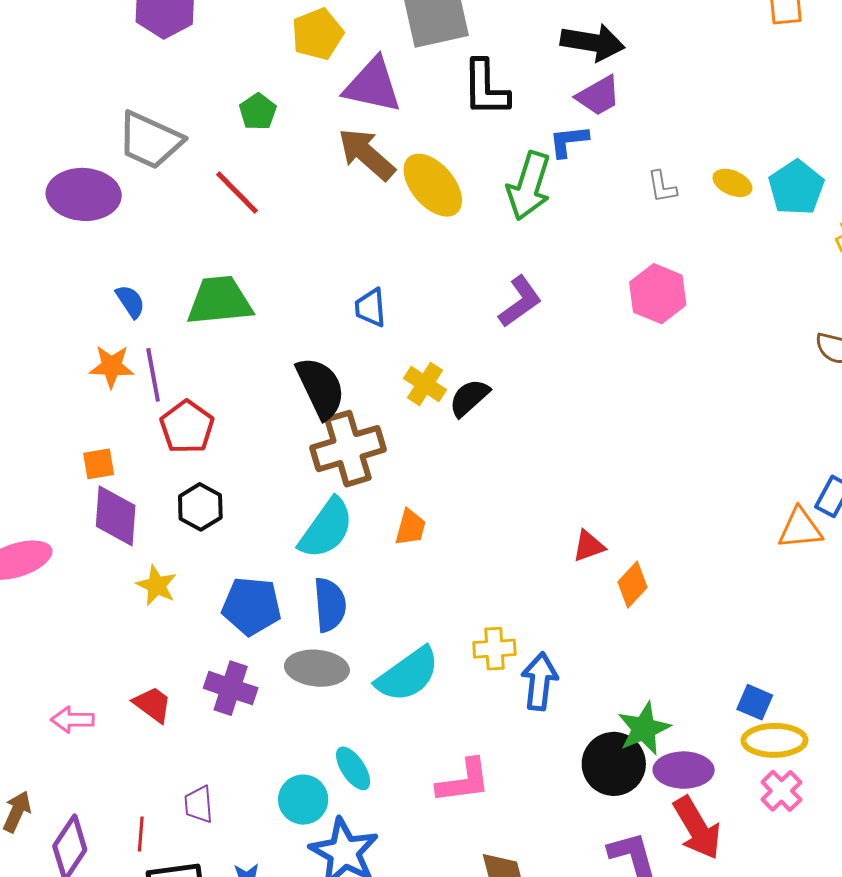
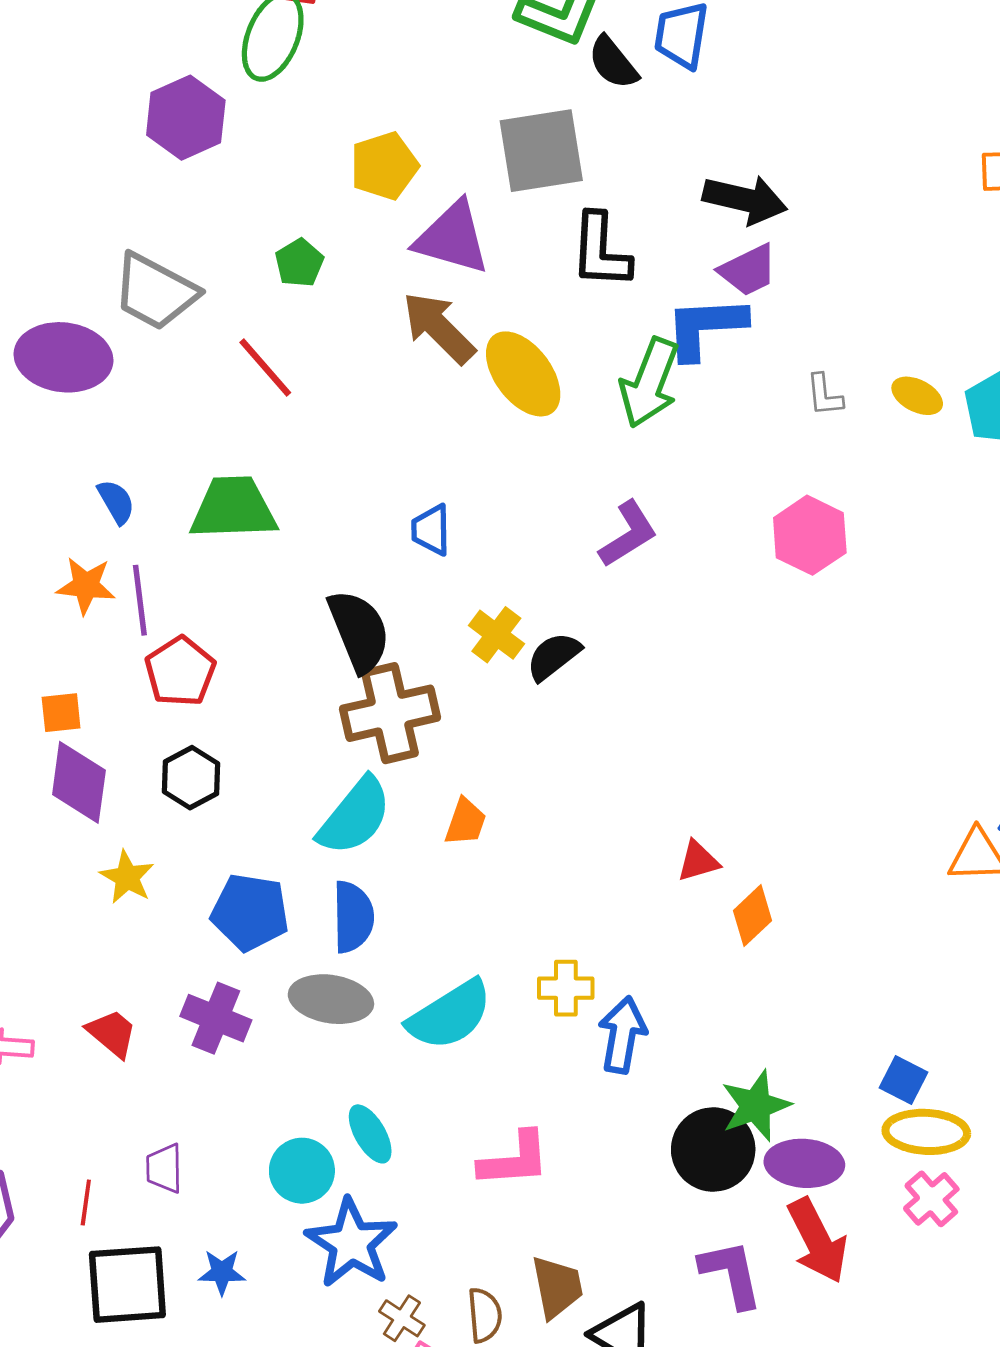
blue L-shape: (569, 141) -> (705, 327), size x1.6

